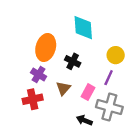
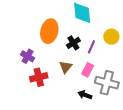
black cross: (73, 61) -> (73, 43), turned 32
purple cross: (39, 74) -> (28, 56), moved
purple line: (109, 78) -> (91, 47), moved

